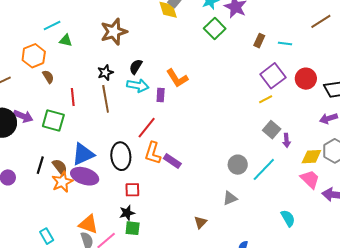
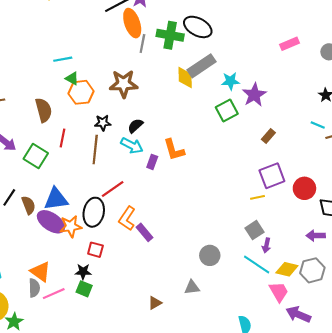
cyan line: (285, 43) -> (318, 125), moved
orange hexagon: (34, 56) -> (81, 92), moved
brown semicircle: (48, 77) -> (44, 110), size x1.6
red line: (147, 128) -> (113, 189), moved
cyan line: (264, 169) -> (257, 264), moved, turned 64
orange star: (62, 182) -> (71, 226), moved

